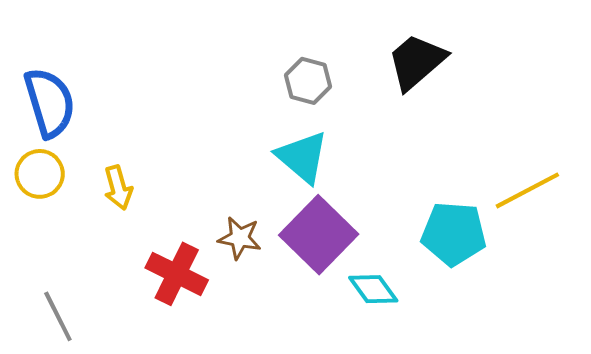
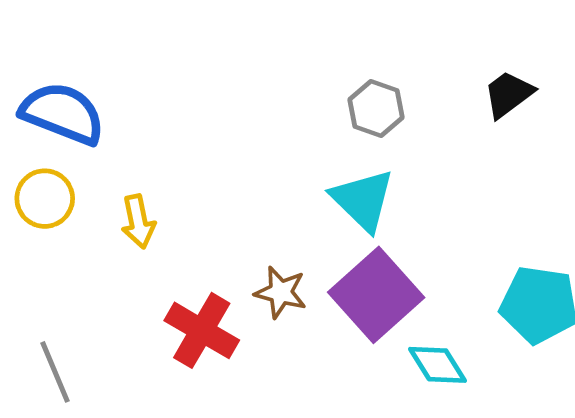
black trapezoid: (417, 62) -> (508, 94), size x0.7
blue semicircle: (50, 103) -> (63, 113), turned -56

